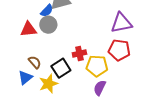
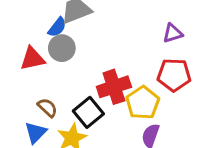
purple triangle: (121, 23) -> (173, 33), size x0.6
red cross: (79, 54) -> (114, 87), size x1.5
yellow pentagon: (97, 66) -> (143, 103), turned -30

